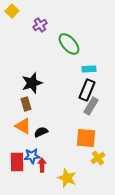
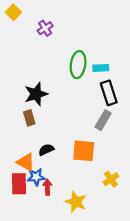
green ellipse: (69, 44) -> (78, 65), moved, turned 50
cyan rectangle: (89, 69) -> (101, 68), moved
black rectangle: (87, 90) -> (109, 93), moved, turned -40
orange triangle: (23, 126) -> (26, 162), moved
orange square: (86, 138) -> (84, 151), moved

